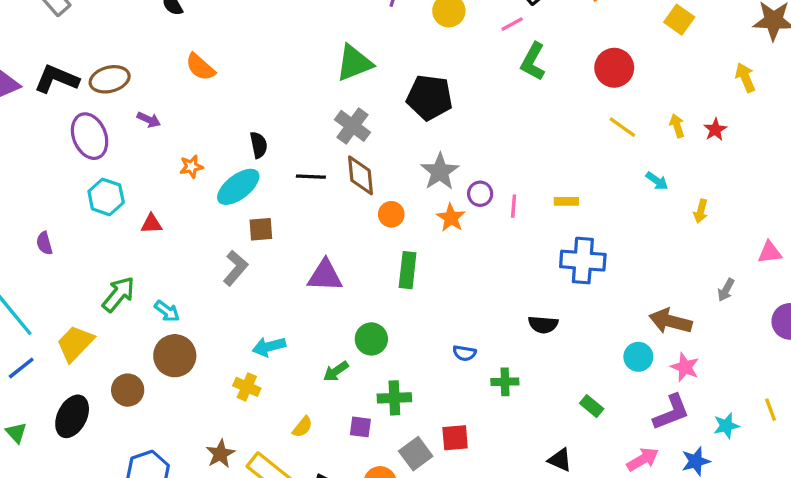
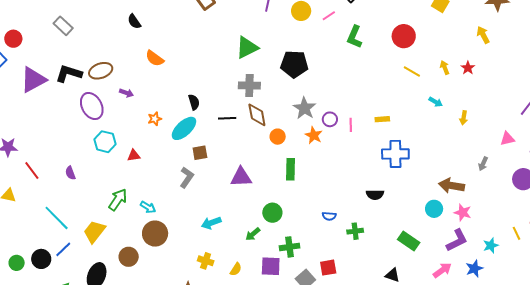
pink line: (512, 24) -> (329, 16), moved
gray cross: (353, 126) -> (249, 85), turned -30
yellow cross: (247, 387) -> (206, 261), moved
green rectangle: (592, 406) -> (409, 241), size x1.5
purple square: (360, 427) -> (271, 266), size x1.5

